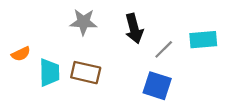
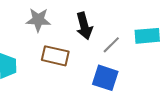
brown rectangle: (86, 73) -> (55, 56), moved

